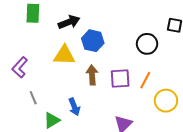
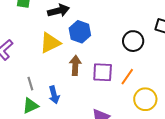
yellow triangle: (64, 55) -> (50, 43), turned -35
gray line: (33, 98) -> (30, 84), moved

